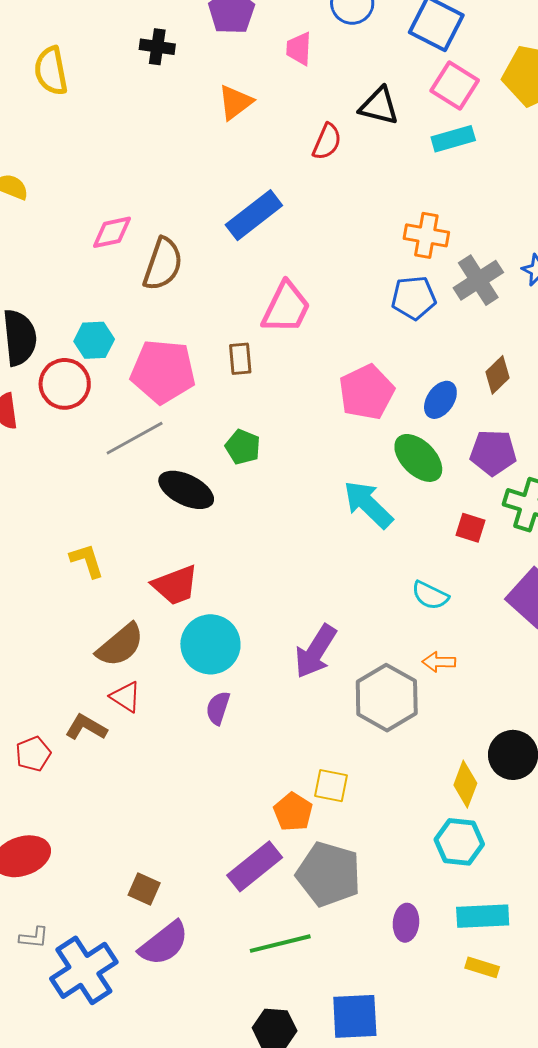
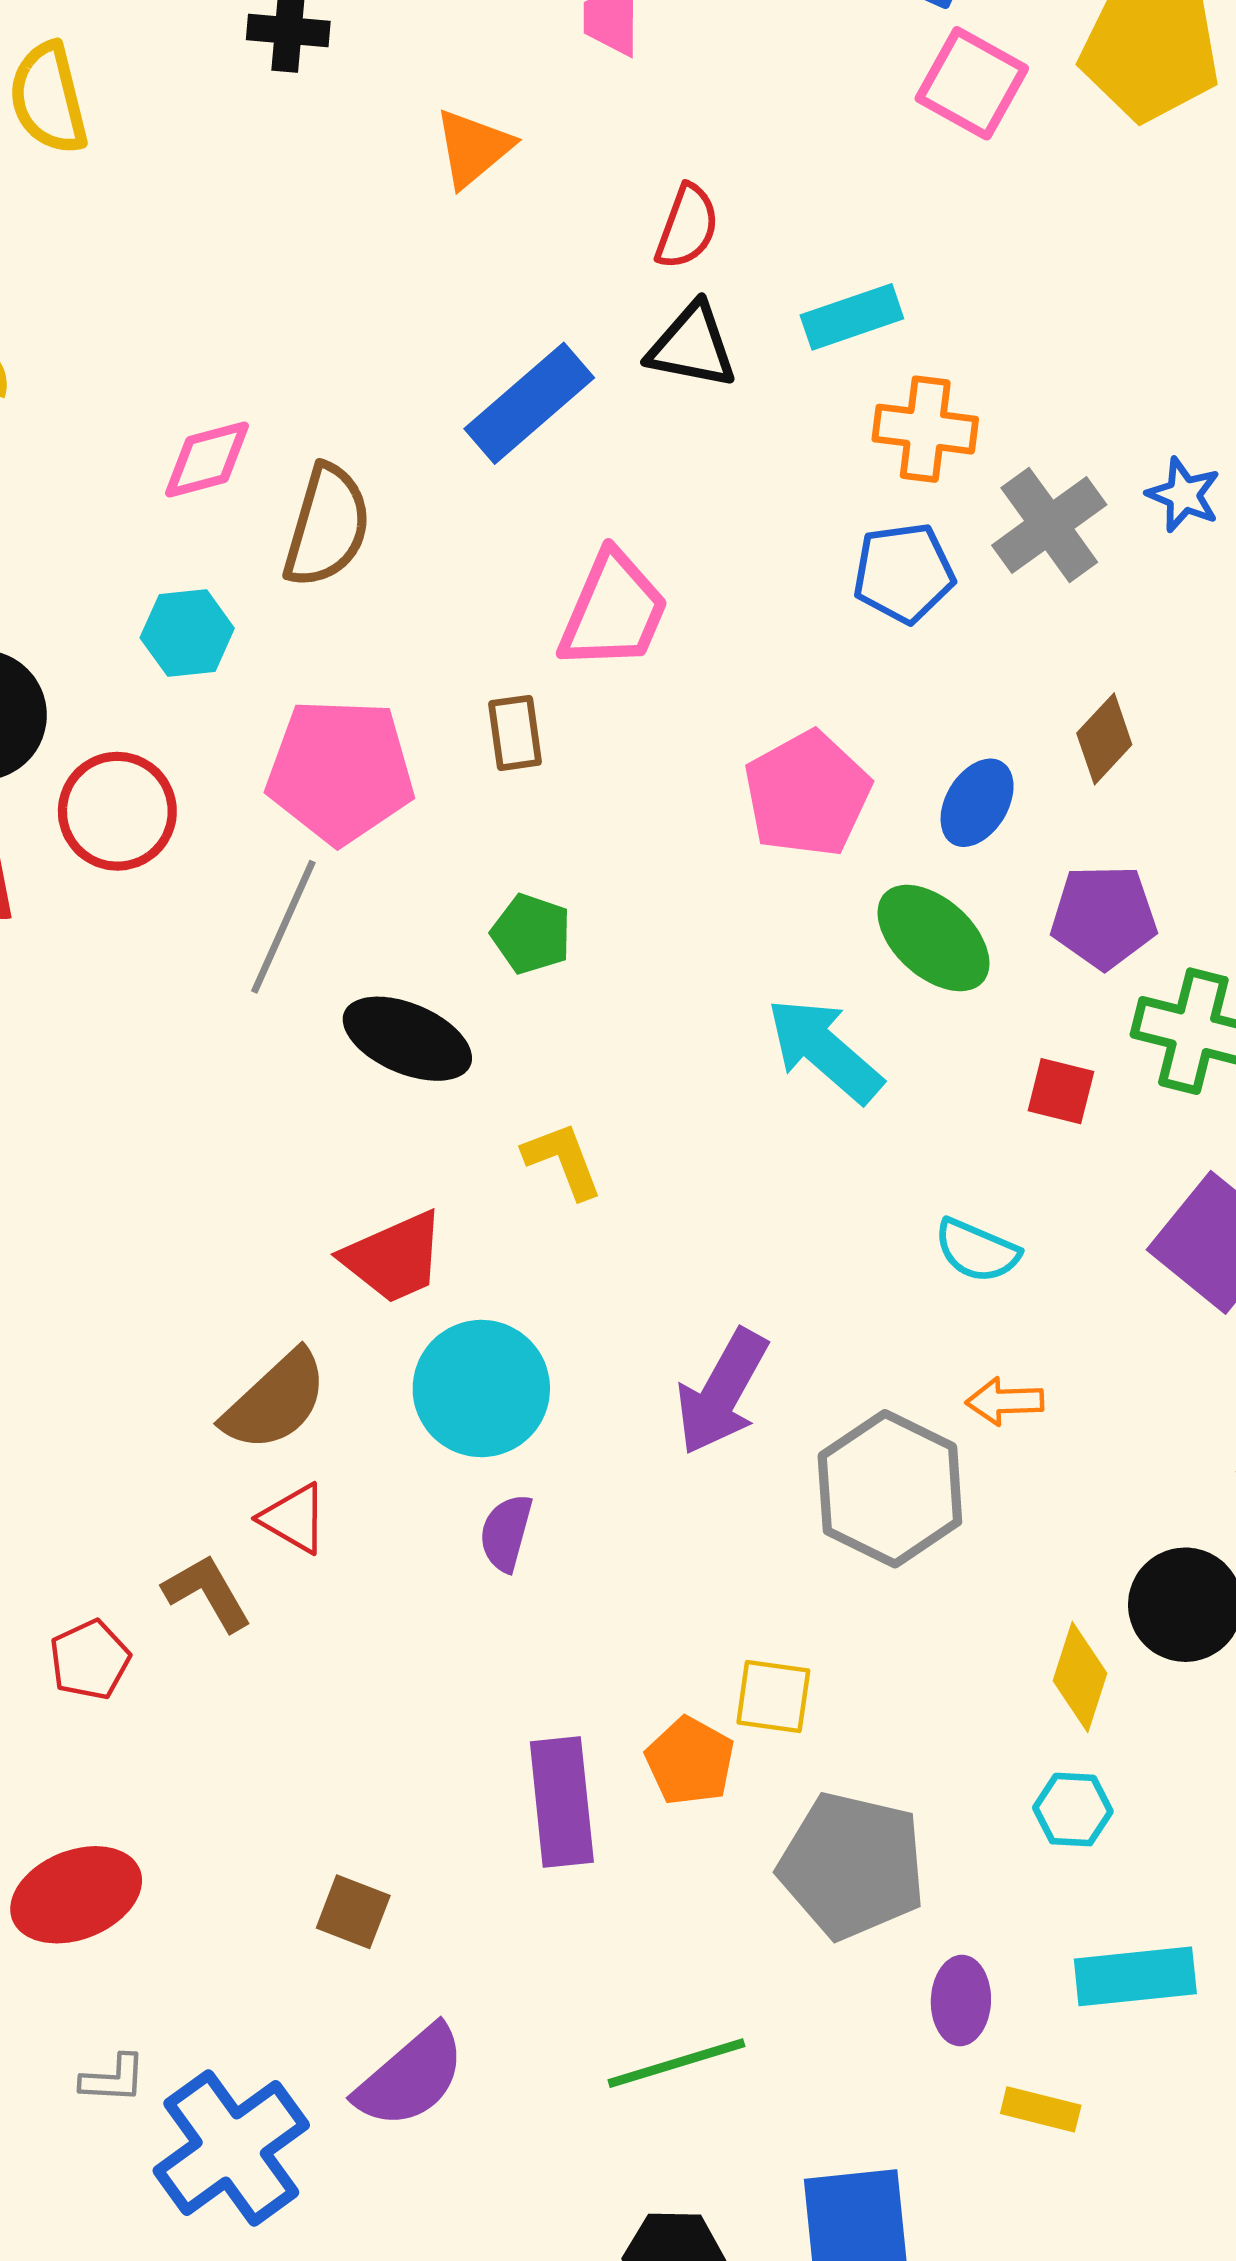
black triangle: (379, 106) -> (692, 346), moved
cyan rectangle: (453, 139) -> (852, 317), moved
cyan hexagon: (94, 340) -> (187, 633), moved
gray line: (135, 438) -> (283, 927), turned -34
yellow L-shape: (87, 561) -> (563, 1160), moved
brown L-shape: (86, 727) -> (207, 1593), turned 33
cyan hexagon: (459, 842) -> (1073, 1810), size x0.7
purple rectangle: (255, 866) -> (562, 1802), moved, turned -54
gray pentagon: (329, 874) -> (852, 1866), moved
brown square: (144, 889) -> (353, 1912), moved
yellow rectangle: (482, 967) -> (1041, 2109), moved

